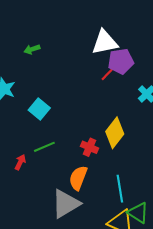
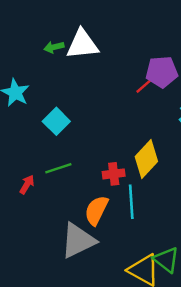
white triangle: (105, 42) -> (82, 44), moved
red cross: (89, 147) -> (114, 174), turned -36
cyan line: (120, 189) -> (131, 202), moved

